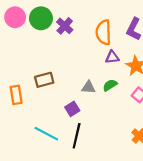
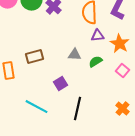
gray triangle: (88, 87) -> (75, 55), moved
black line: (77, 136) -> (78, 109), moved

